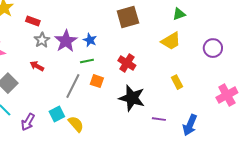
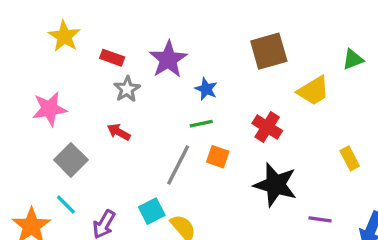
green triangle: (179, 14) -> (353, 59), moved
purple star: (66, 41) -> (168, 59), moved
yellow trapezoid: (171, 41) -> (313, 91), moved

